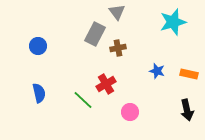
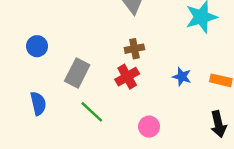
gray rectangle: (95, 34) -> (77, 73), moved
red cross: (106, 84) -> (127, 77), moved

